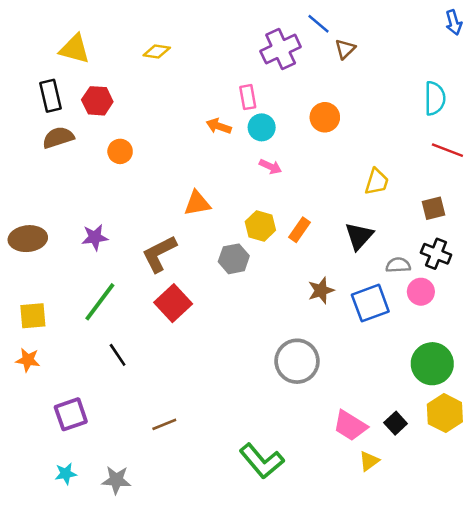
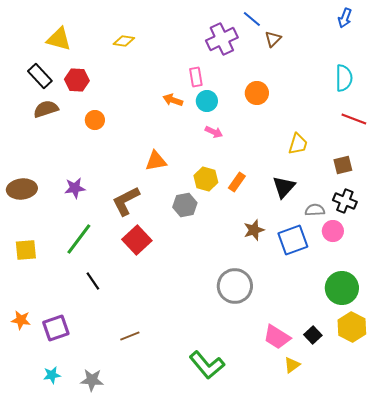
blue arrow: (454, 22) -> (345, 18), moved, turned 36
black rectangle: (51, 96) -> (40, 76), turned -30
orange star: (28, 360) -> (21, 320), moved

